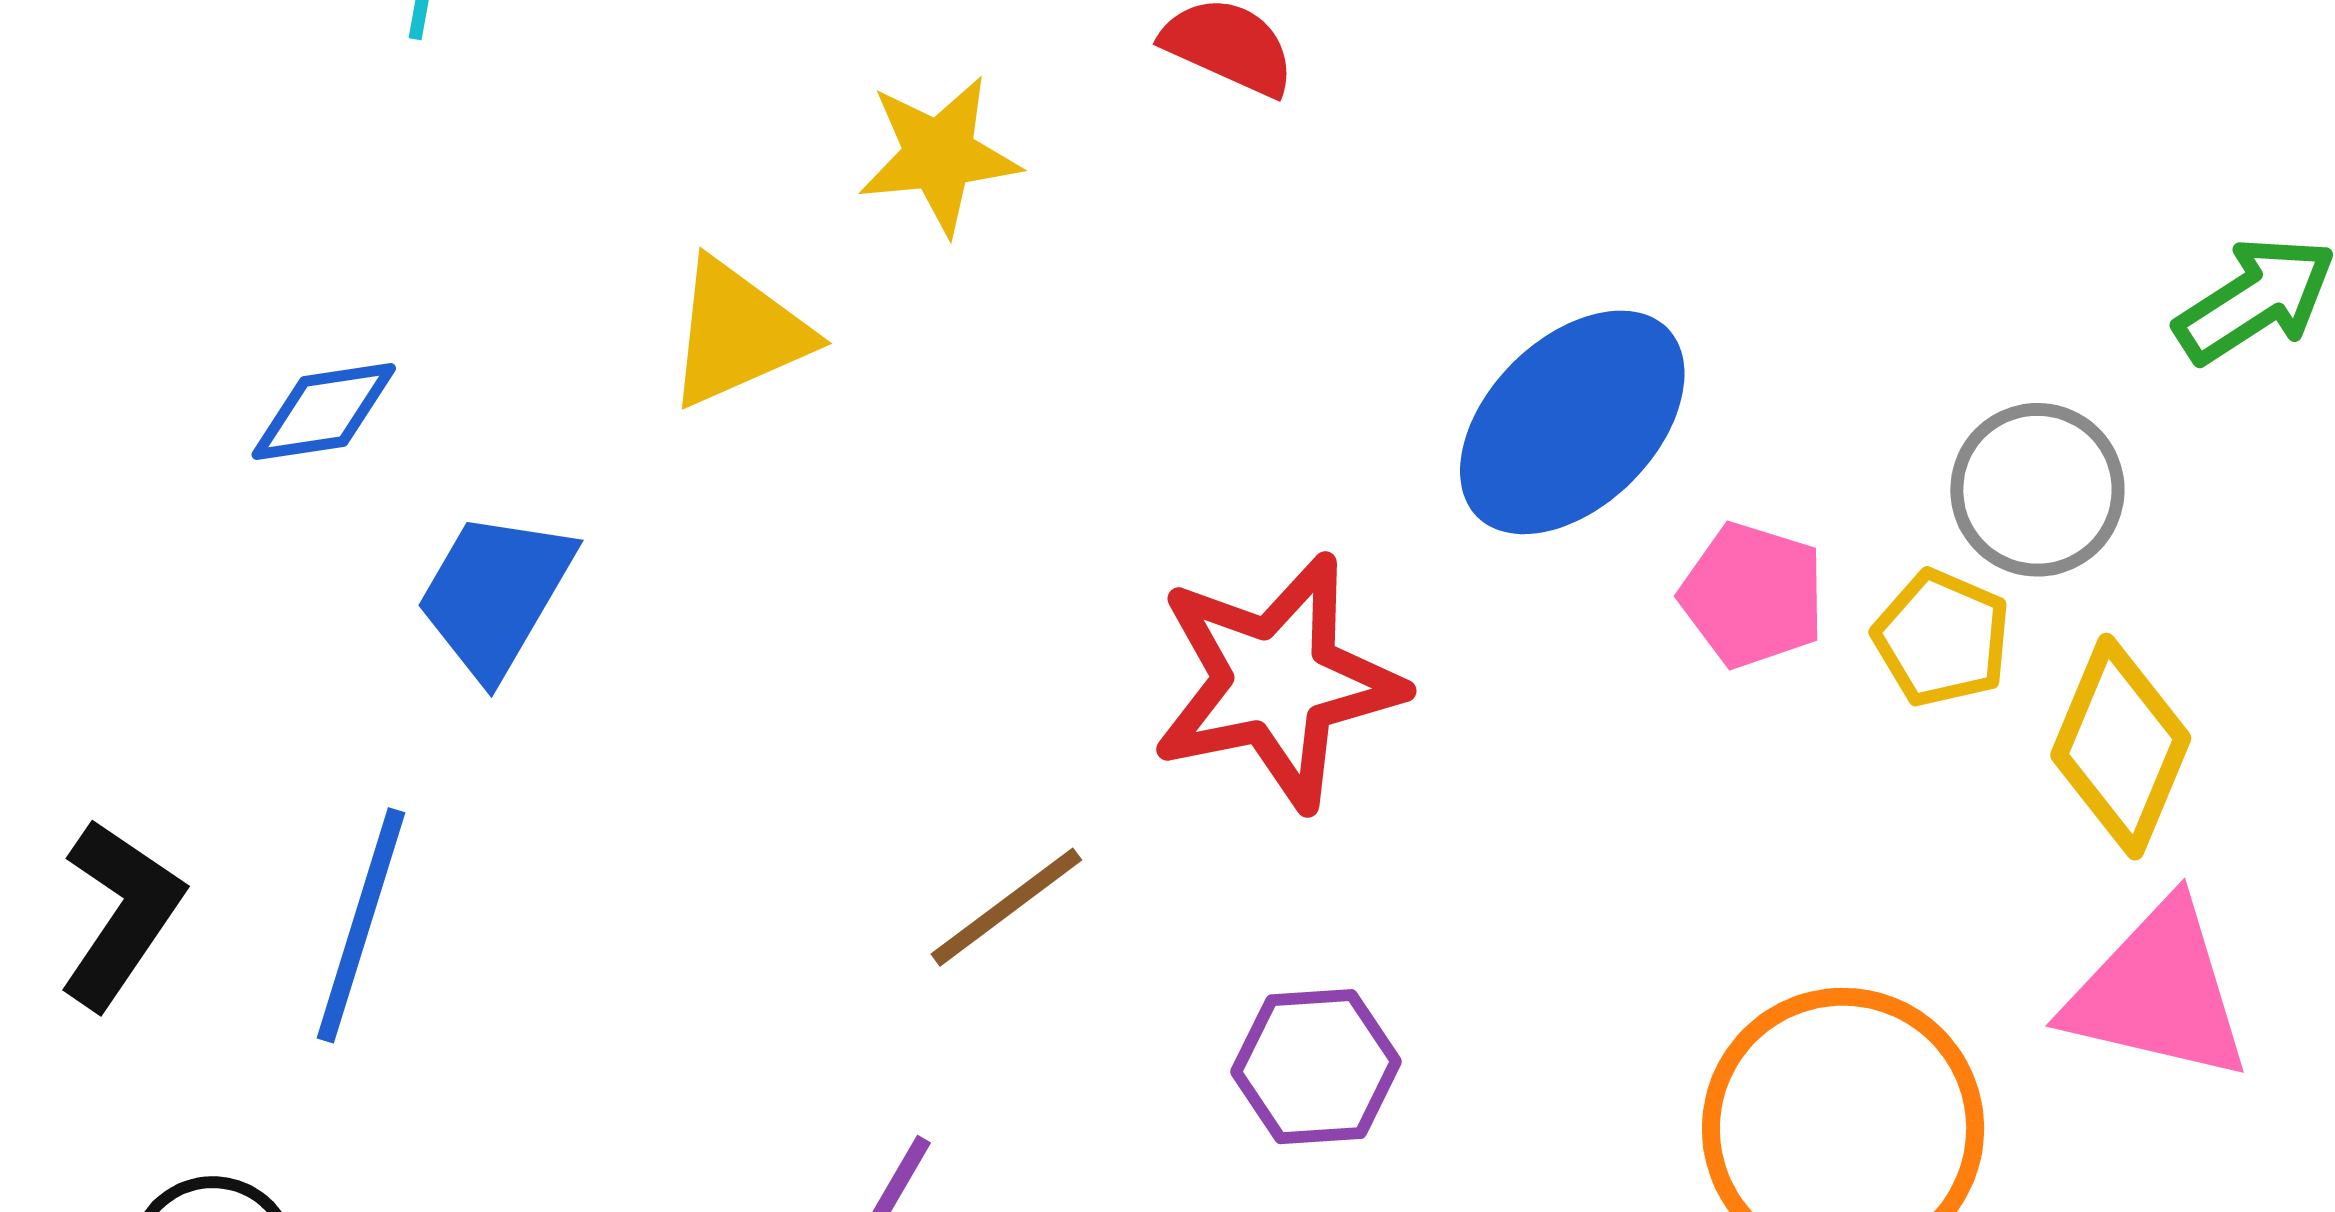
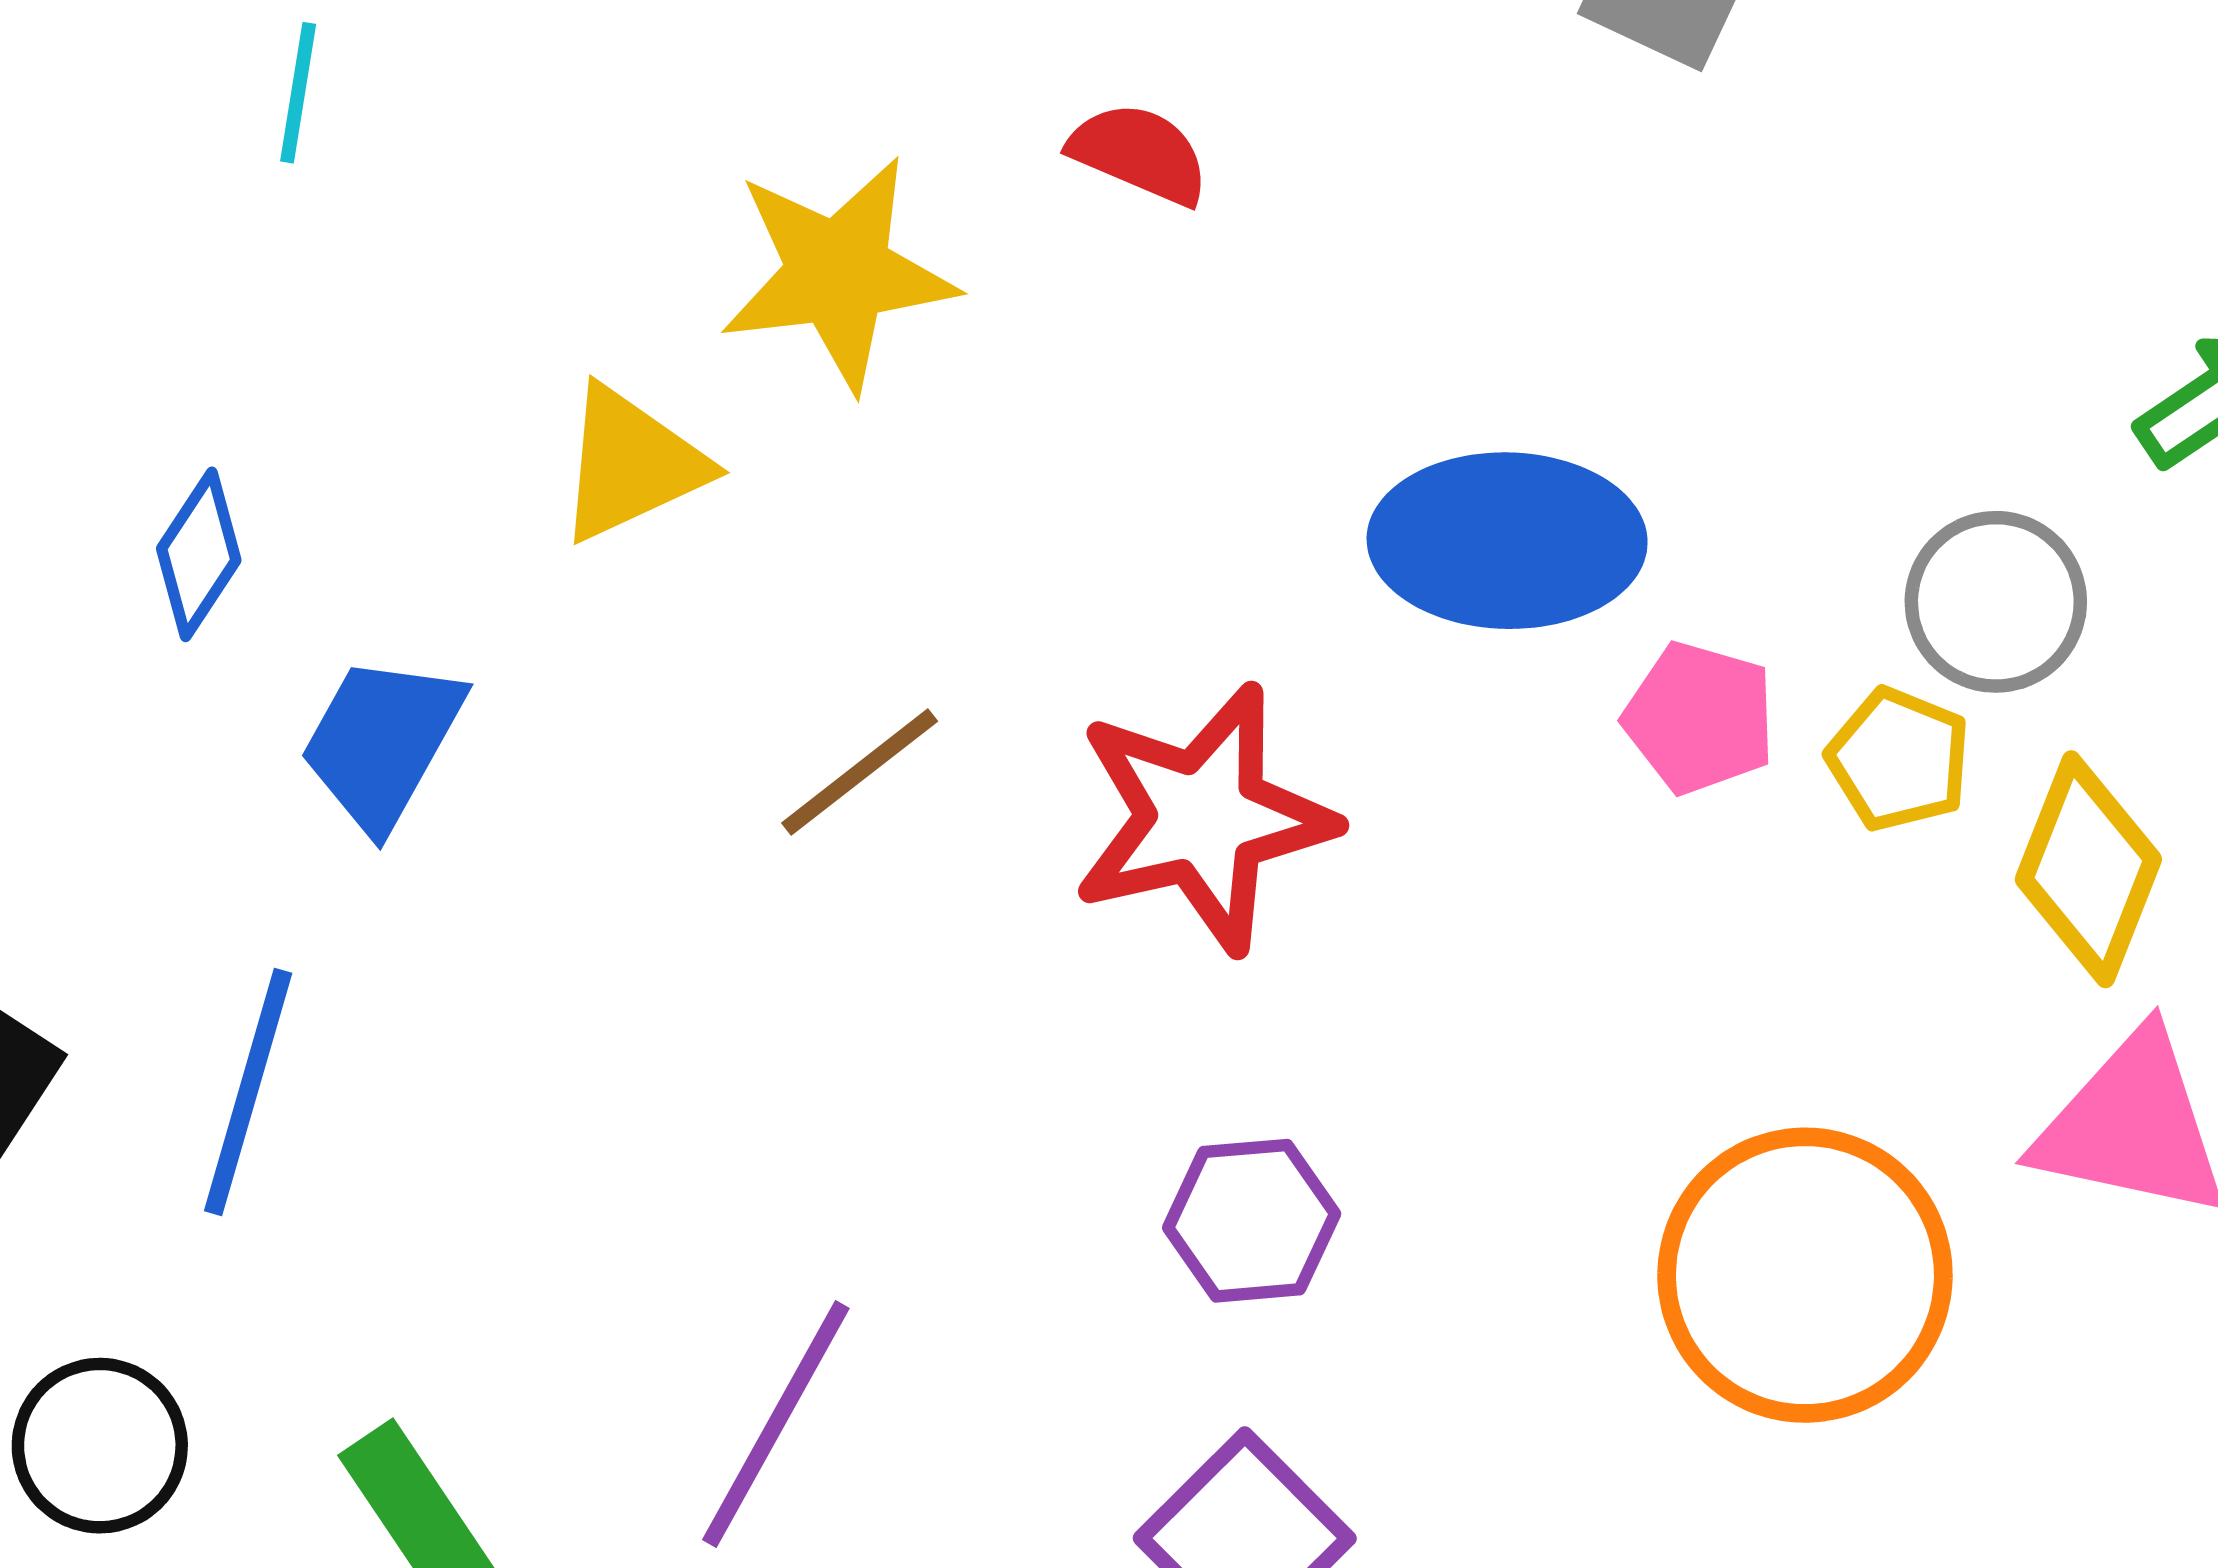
yellow star: (939, 155) -> (838, 273), size x1.4
blue diamond: (324, 412) -> (199, 554), turned -47
blue ellipse: (1572, 422) -> (1507, 541), turned 47
brown line: (1006, 907) -> (860, 772), moved

